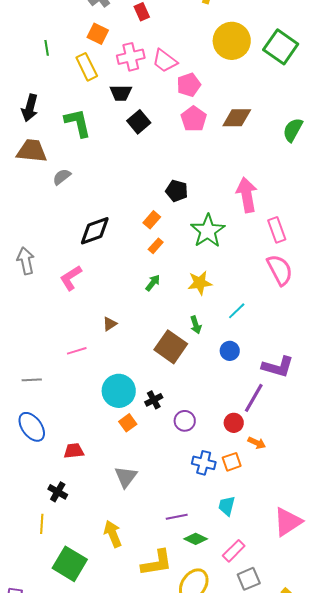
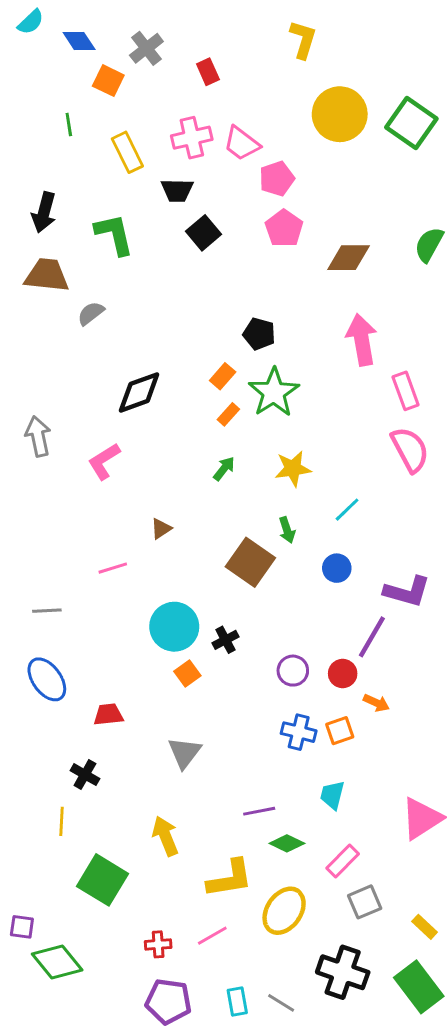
orange square: (98, 34) -> (108, 81), moved
brown diamond: (237, 118) -> (348, 258), moved
green star: (208, 231) -> (274, 392), moved
purple circle: (185, 421) -> (293, 671), moved

